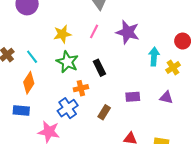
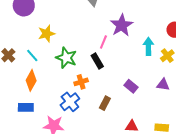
pink line: (94, 31) -> (103, 42), moved
purple star: (128, 32) -> (122, 25), turned 30
yellow star: (62, 34) -> (47, 34), moved
purple rectangle: (133, 97) -> (131, 86), turned 48

